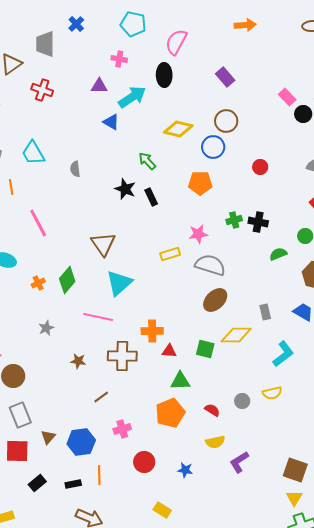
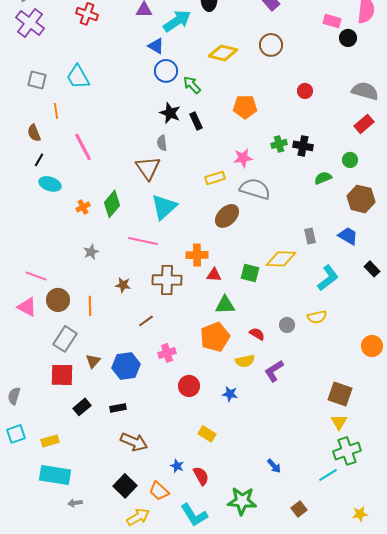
pink rectangle: (287, 97) -> (332, 21), turned -30
blue circle: (213, 147) -> (166, 71), moved
gray semicircle: (75, 169) -> (162, 143), moved
brown ellipse: (215, 300) -> (227, 216), moved
gray rectangle: (20, 415) -> (65, 339), turned 55
yellow semicircle: (215, 442) -> (245, 361), moved
purple L-shape: (239, 462) -> (274, 371), moved
orange line: (99, 475) -> (90, 306), moved

